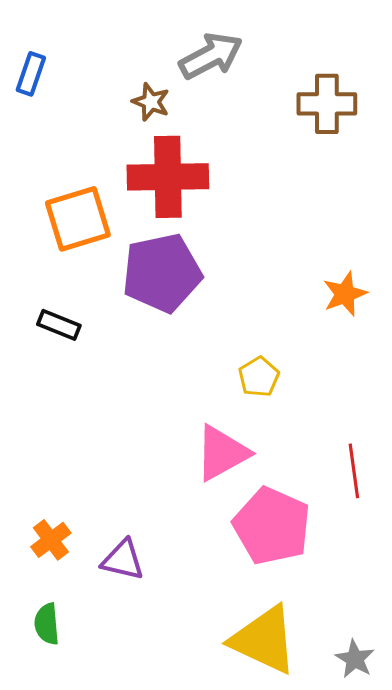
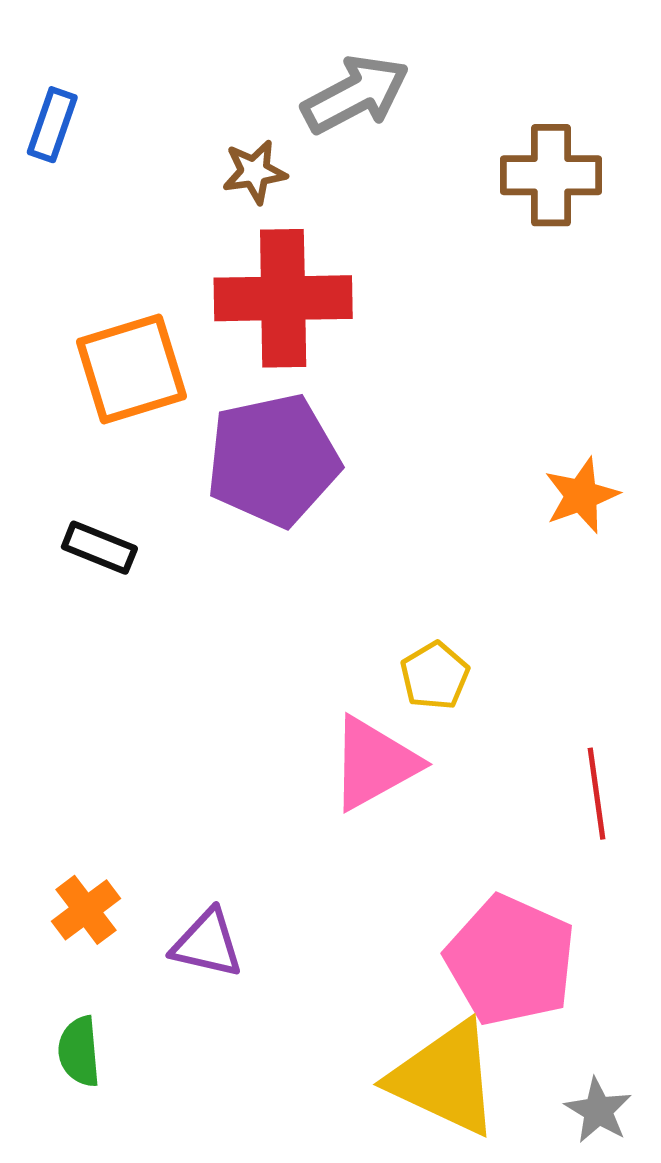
brown star: (151, 102) -> (254, 172), turned -30
yellow pentagon: (259, 377) -> (435, 676), moved
pink pentagon: (272, 526) -> (511, 960), moved

